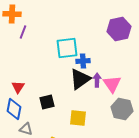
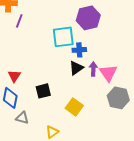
purple hexagon: (119, 29) -> (88, 18), moved
black triangle: (80, 79) -> (76, 68), size x0.7
yellow square: (78, 118) -> (74, 107), turned 30

